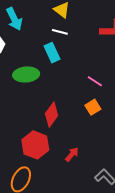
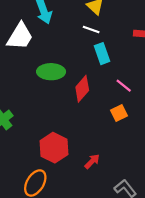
cyan rectangle: (52, 53) -> (102, 54), moved
red diamond: (52, 115) -> (82, 89), moved

